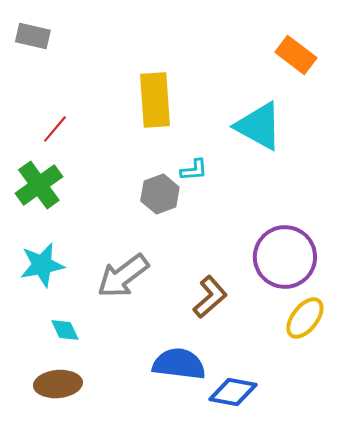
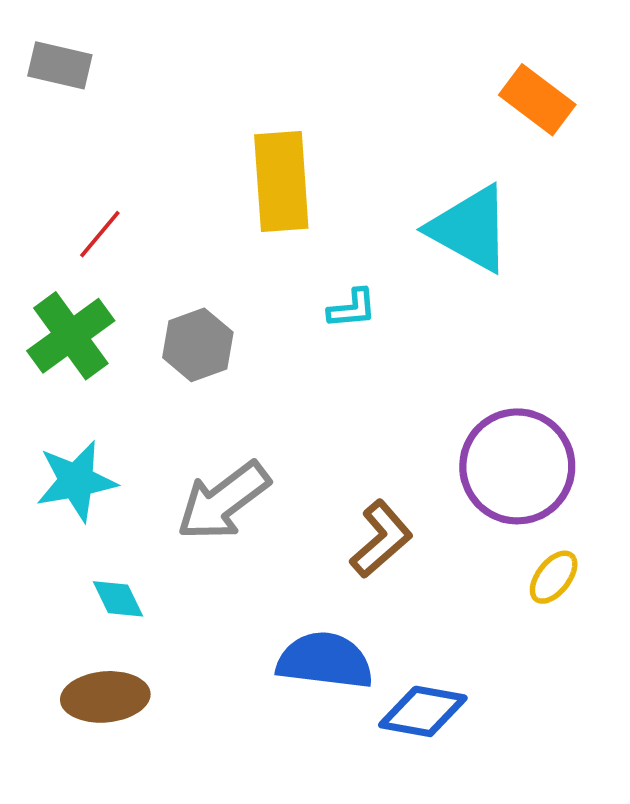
gray hexagon: (160, 194) -> (198, 345), moved
yellow ellipse: (305, 318) -> (554, 577), size x0.7

